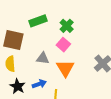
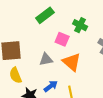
green rectangle: (38, 21) -> (45, 15), moved
green cross: (67, 26) -> (80, 25), moved

